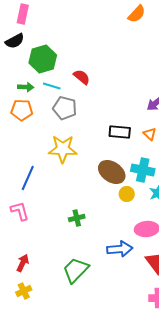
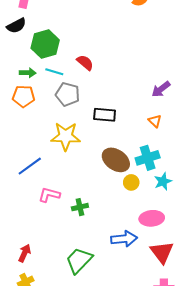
black rectangle: (120, 132) -> (105, 115), moved
cyan cross: (143, 170) -> (148, 158), turned -30
blue line: (28, 178) -> (30, 166), turned 30
pink L-shape: (20, 211) -> (49, 195), moved, turned -60

